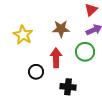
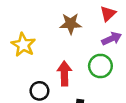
brown star: (61, 29) -> (71, 24), moved

